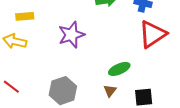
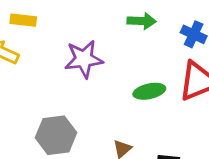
green ellipse: (119, 69) -> (149, 91), moved

